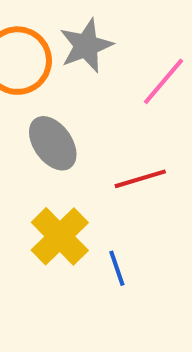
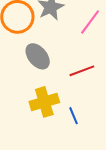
yellow cross: (60, 236) -> (44, 102), turned 32

